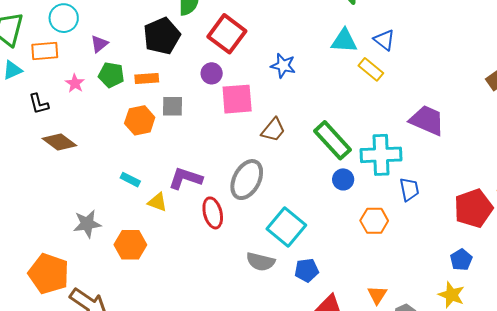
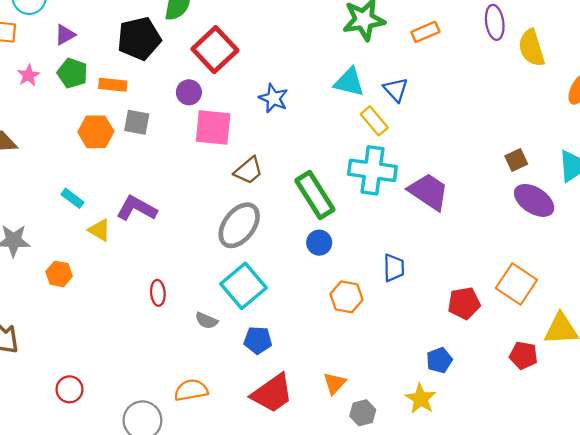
cyan cross: (381, 155) -> (372, 170), moved
gray ellipse: (247, 180) -> (239, 225), moved
red pentagon: (473, 208) -> (464, 303), size x0.7
red ellipse: (213, 213) -> (158, 293), moved, size x0.7
orange hexagon: (130, 245) -> (59, 274), size x0.7
gray semicircle: (261, 262) -> (206, 321), size x0.7

